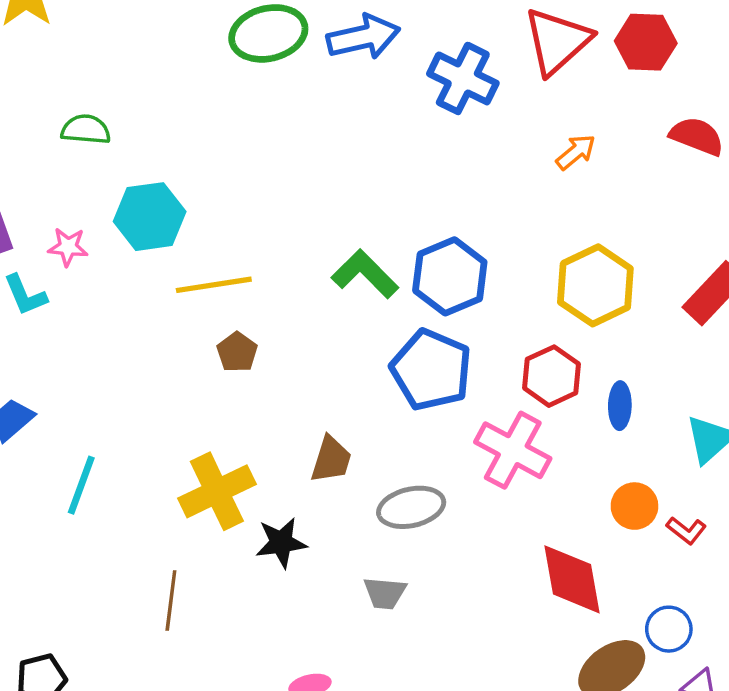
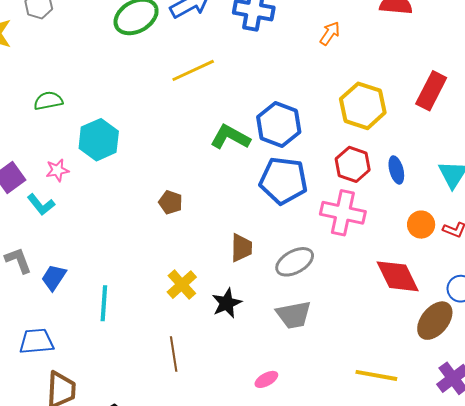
yellow line: (214, 285) -> (193, 70), moved
yellow cross: (217, 491) -> (182, 285), size x0.7
gray trapezoid: (385, 593) -> (294, 315), size x1.4

